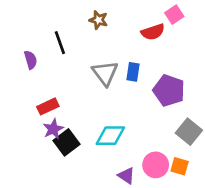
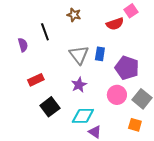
purple star: (53, 129) -> (79, 85), moved
cyan diamond: (110, 136) -> (83, 116), moved
pink circle: (156, 165) -> (117, 95), moved

